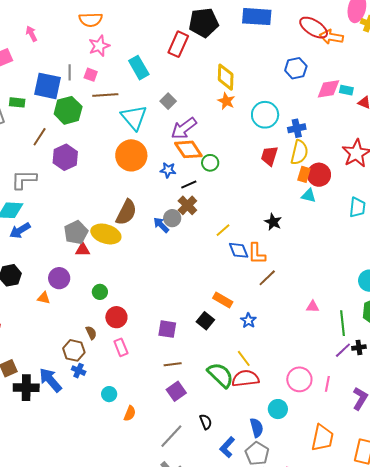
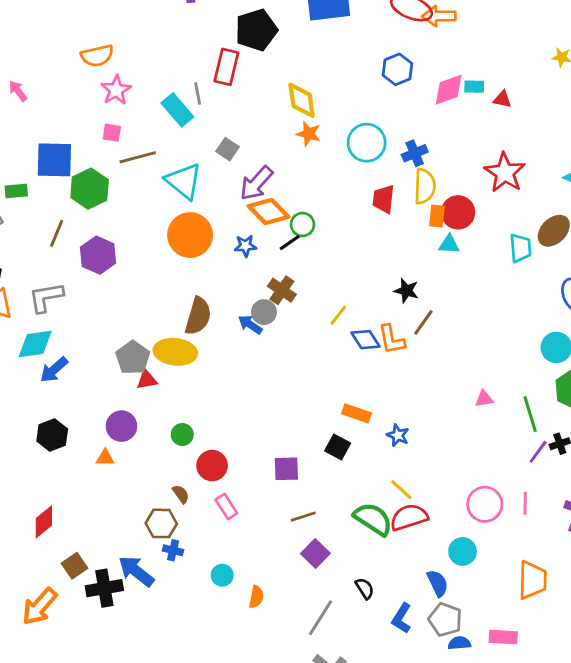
gray line: (70, 72) -> (198, 93), moved
black line: (189, 184) -> (290, 243), moved
brown line: (267, 278) -> (423, 322), moved

